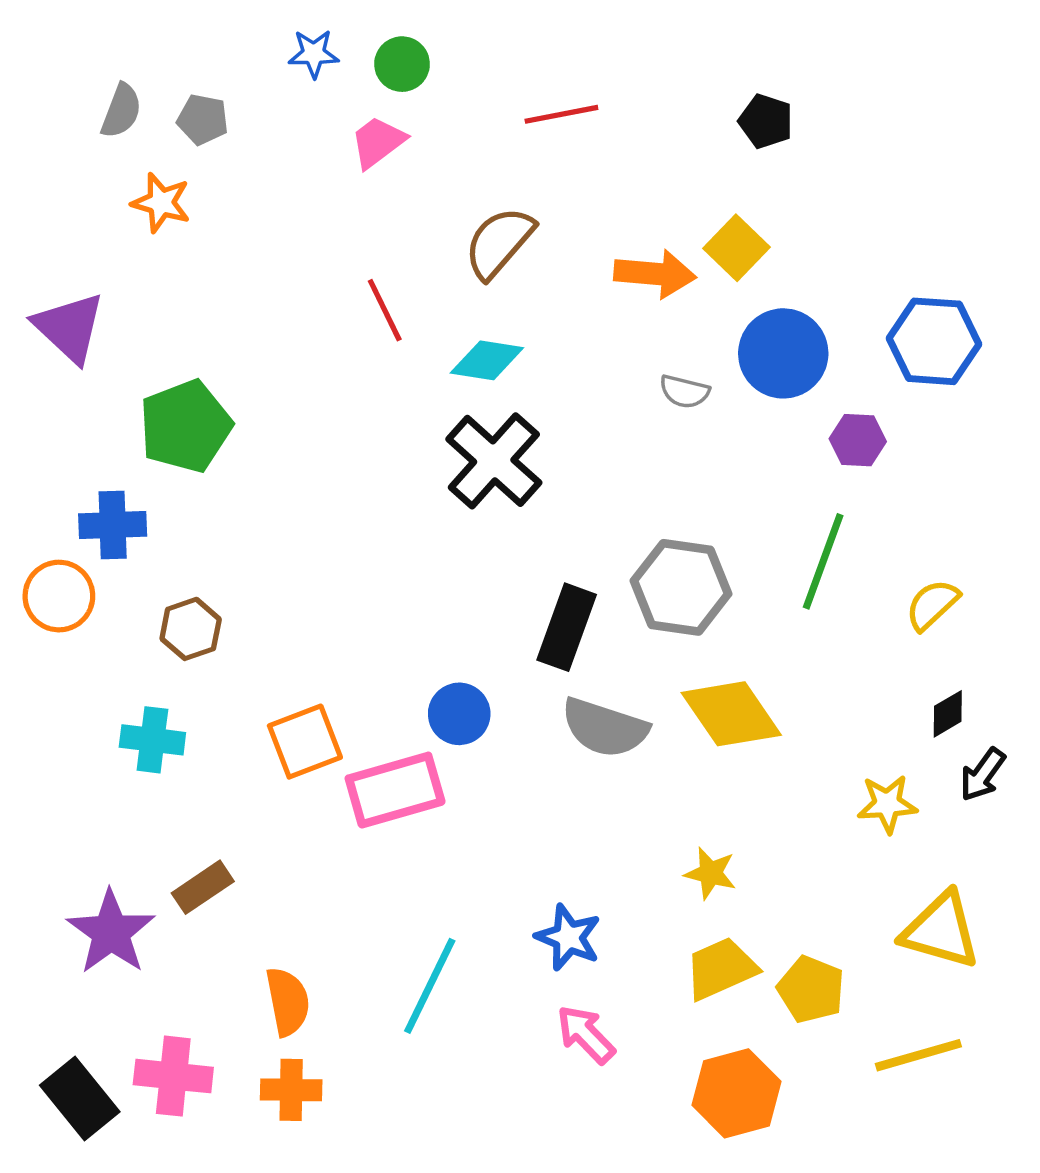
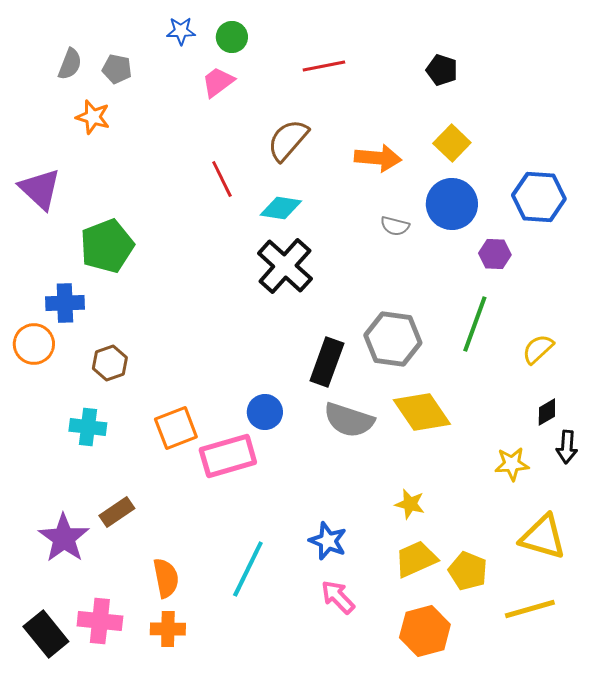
yellow square: (736, 248) -> (452, 143), moved
black arrow: (983, 775) -> (567, 447), turned -32

